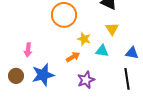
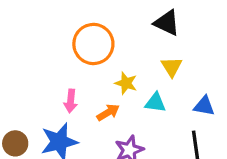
pink arrow: (28, 50) -> (71, 101), moved

